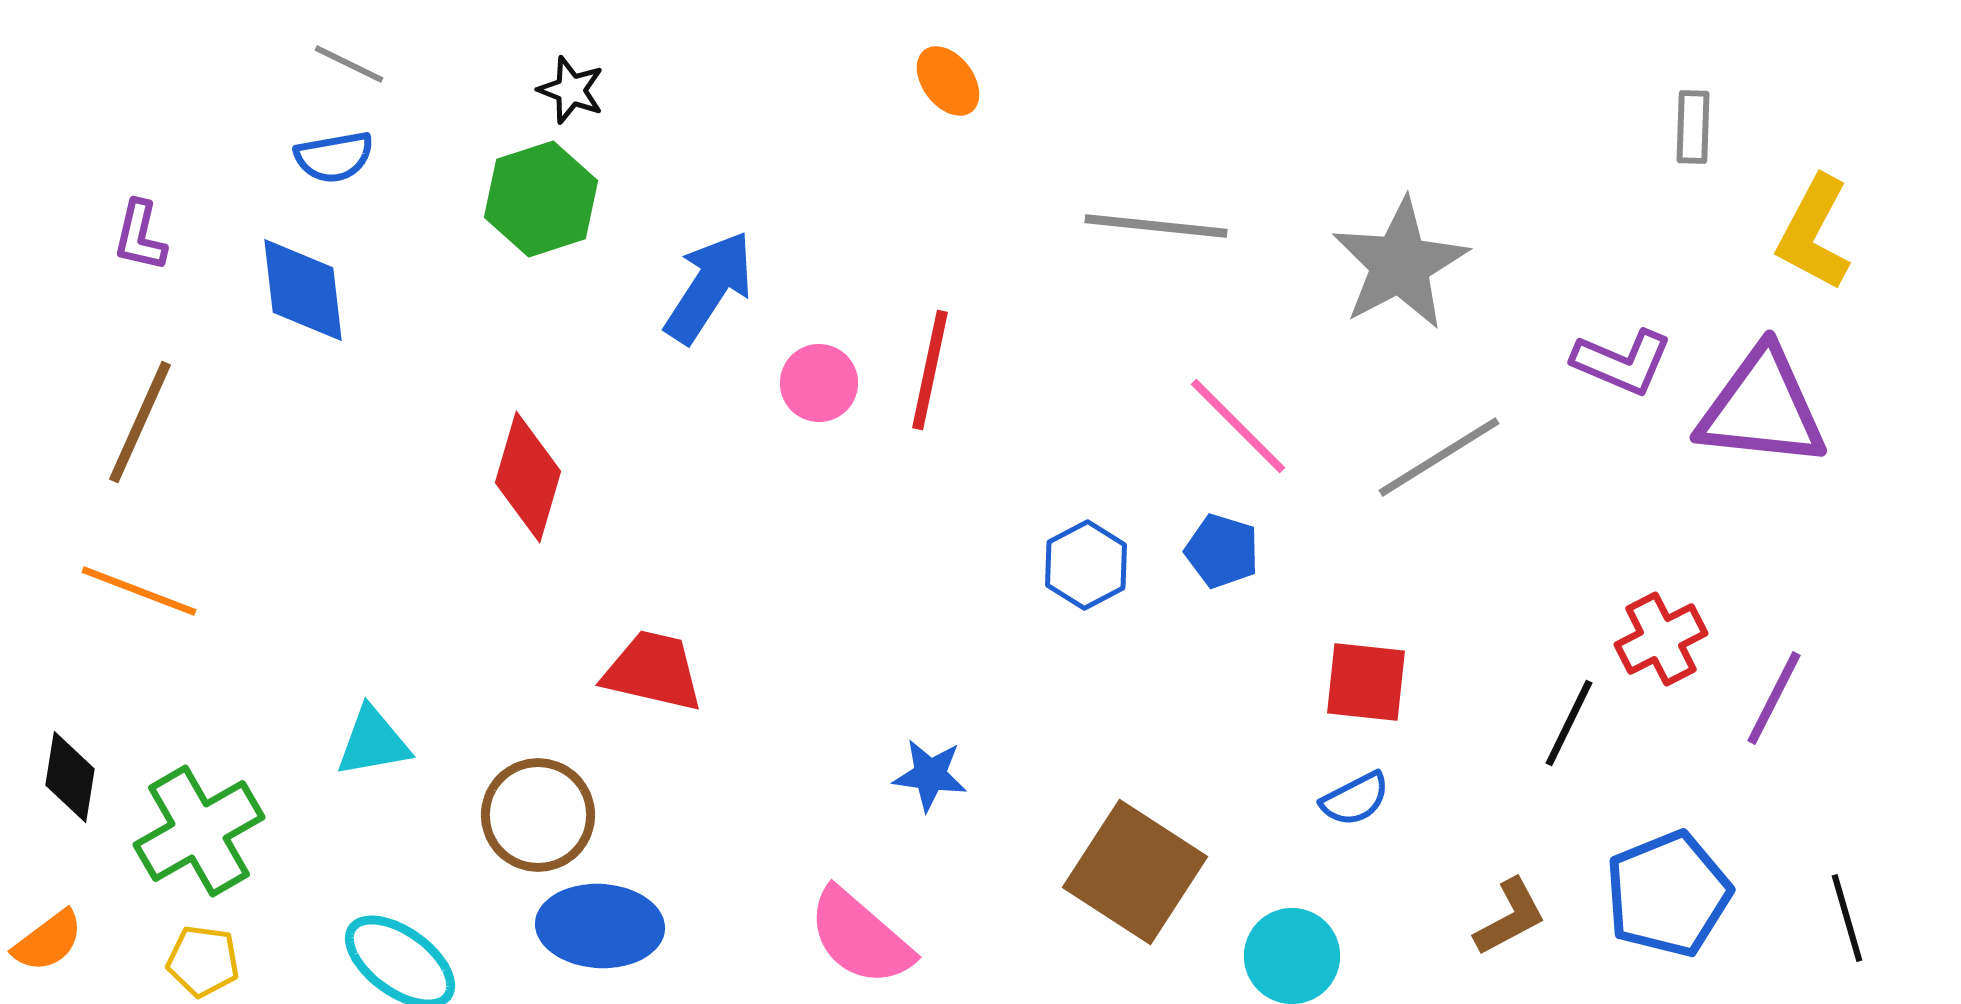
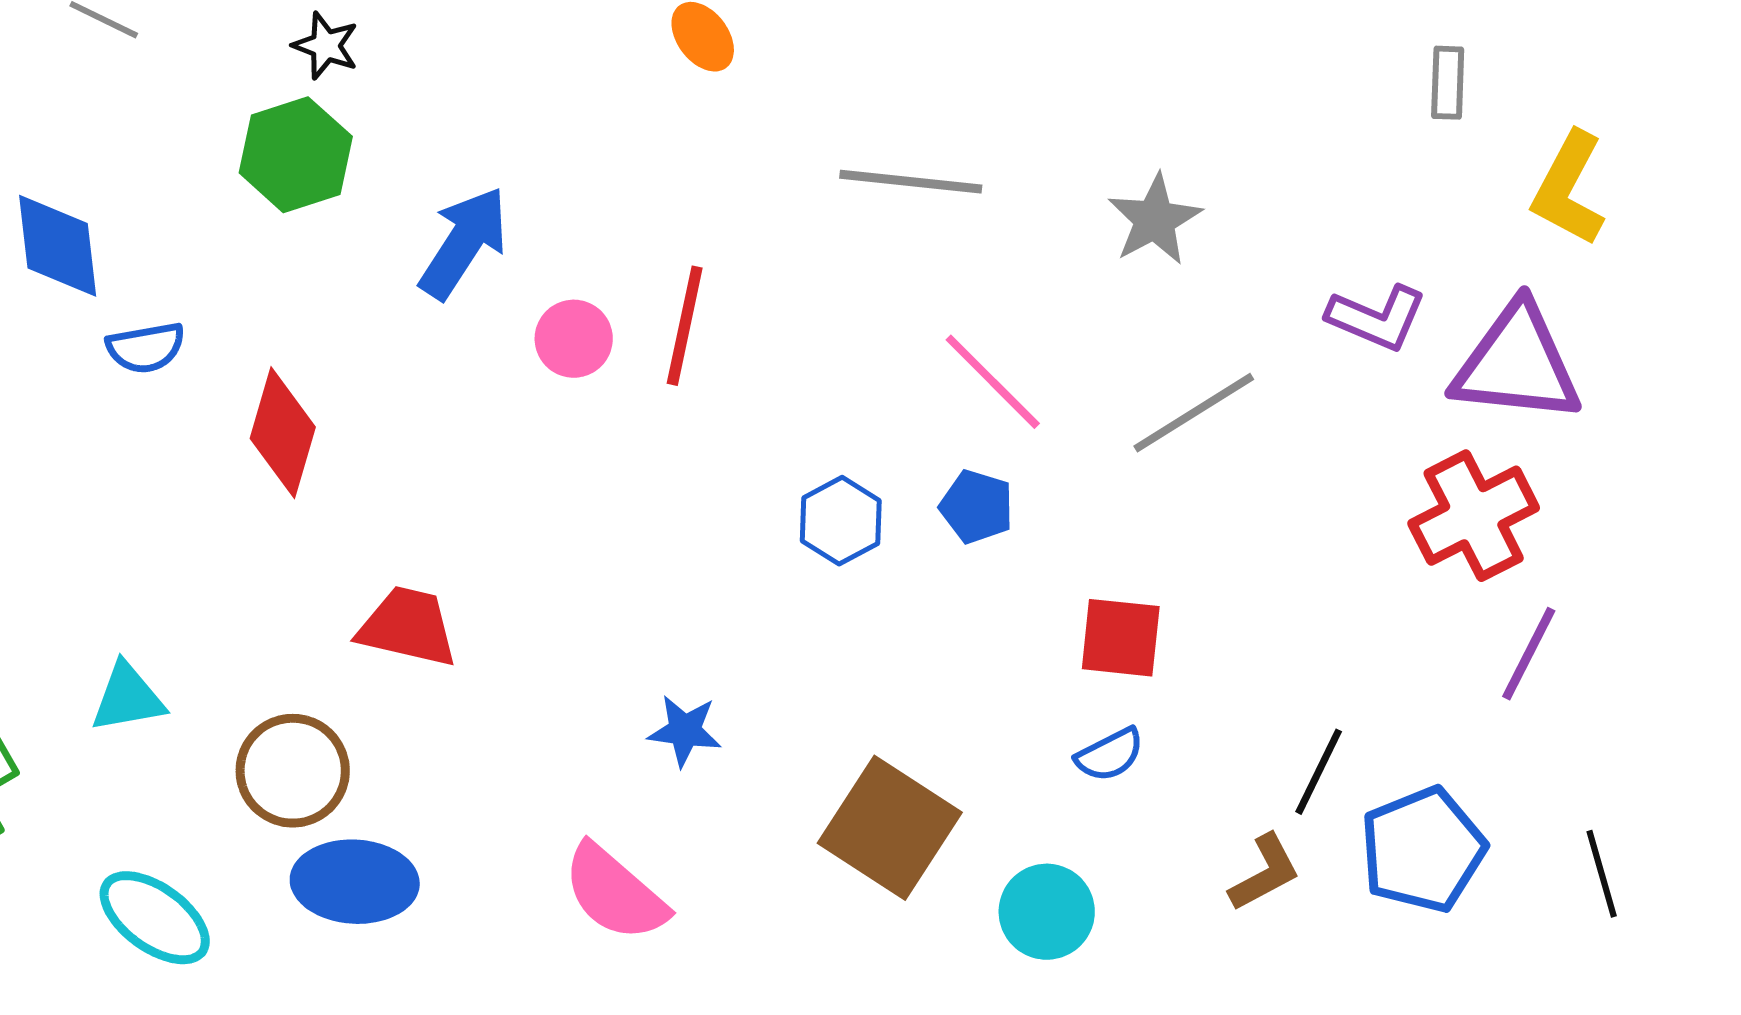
blue semicircle: (334, 157) -> (146, 348), moved
gray star: (1400, 264) -> (1155, 220), size x0.7
red cross: (1661, 639) -> (1474, 516), moved, size x1.4
black line: (1569, 723) -> (1319, 772), moved

